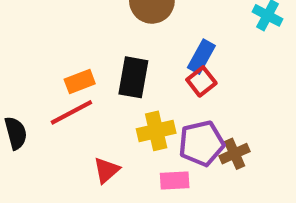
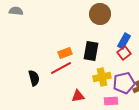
red triangle: (107, 170) -> (78, 96), turned 32

